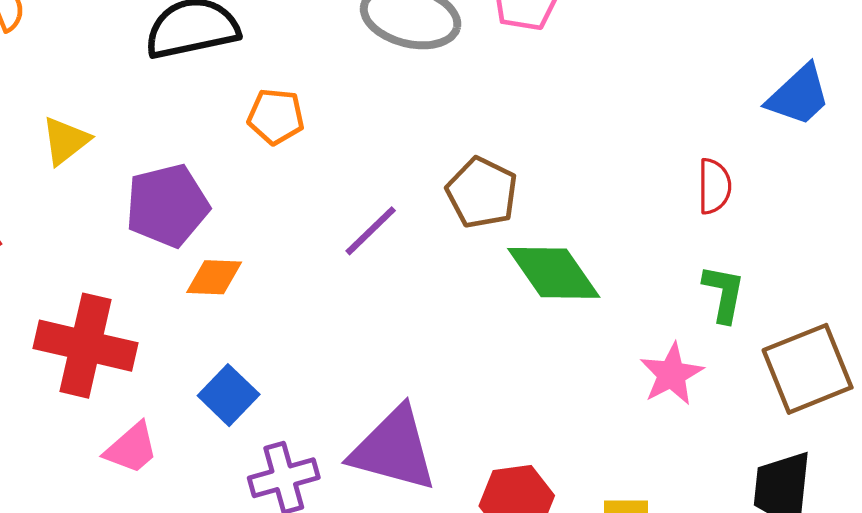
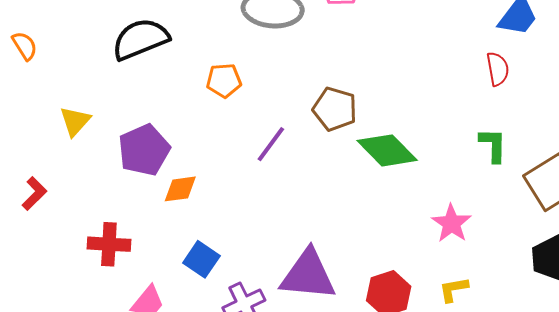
orange pentagon: (276, 116) -> (224, 81), moved
red semicircle: (714, 186) -> (498, 69), moved
red cross: (86, 346) -> (109, 244), size x0.7
pink star: (672, 374) -> (451, 223), moved

